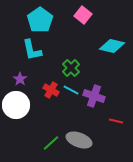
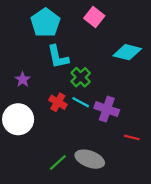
cyan L-shape: (32, 50) -> (58, 57), moved
purple star: (20, 79) -> (23, 79), moved

